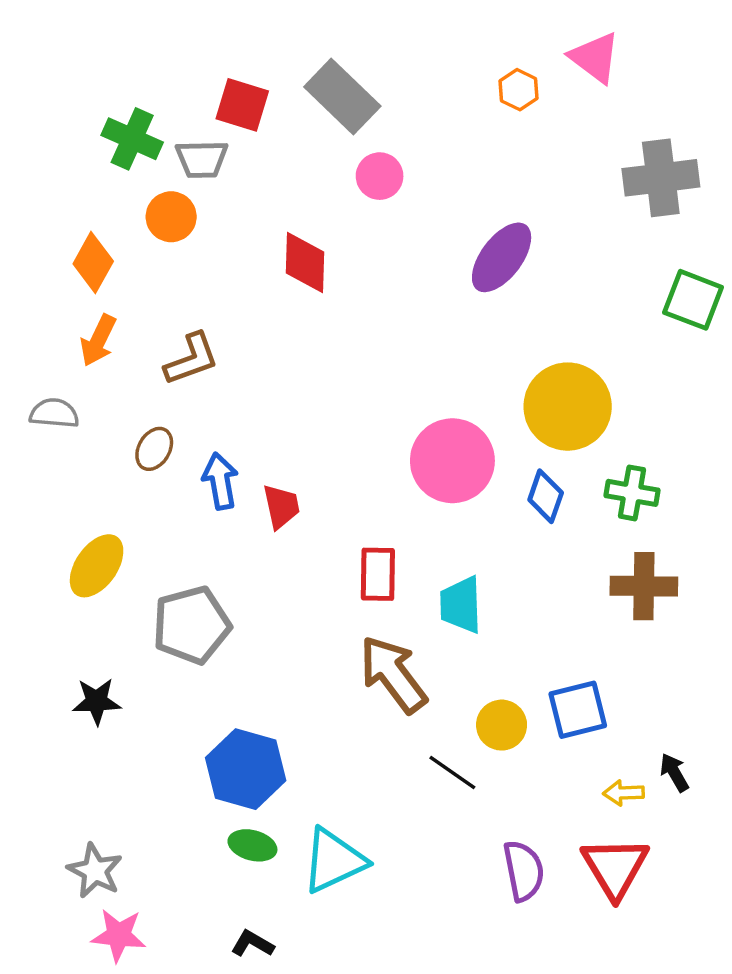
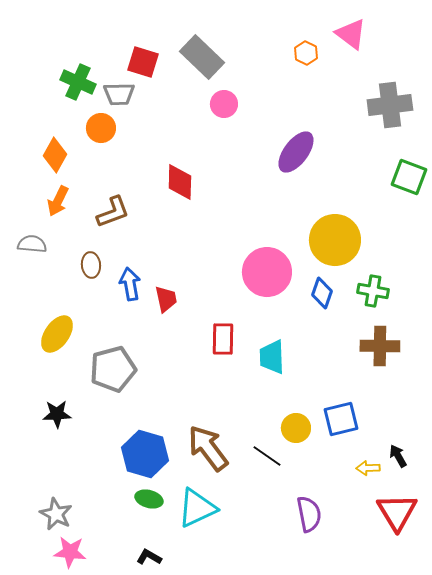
red diamond: (305, 262) -> (180, 182), moved
brown ellipse: (154, 449) -> (91, 265), turned -35
brown arrow: (393, 674) -> (208, 448), moved
red triangle: (615, 867) -> (397, 512), moved

